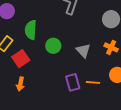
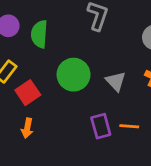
green semicircle: (31, 30) -> (39, 34), moved
green circle: (53, 46) -> (74, 75), size x1.5

